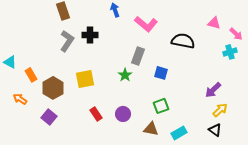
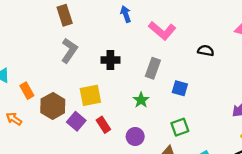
black cross: (90, 35) -> (110, 60), moved
black semicircle: (183, 41) -> (206, 51), size x0.6
green star: (125, 75) -> (141, 100), moved
red rectangle: (96, 114) -> (103, 125), moved
purple square: (49, 117) -> (76, 121), moved

